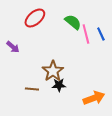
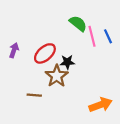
red ellipse: (35, 18) -> (45, 53), moved
purple arrow: (13, 47) -> (14, 50), turned -112
black star: (59, 85) -> (67, 62), moved

